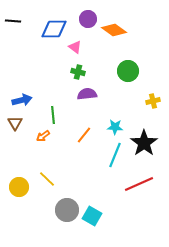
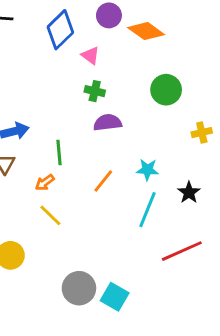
blue diamond: (54, 29) -> (60, 30), turned -44
black star: (144, 143) -> (189, 193), size x0.6
yellow line: (47, 179) -> (50, 215), moved

